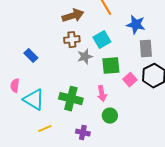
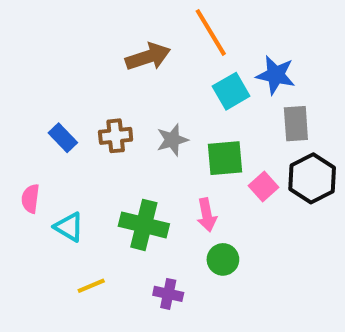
brown cross: (72, 40) -> (116, 136), moved
cyan square: (102, 40) -> (231, 91), moved
cyan triangle: (34, 100) -> (69, 227), size x0.7

